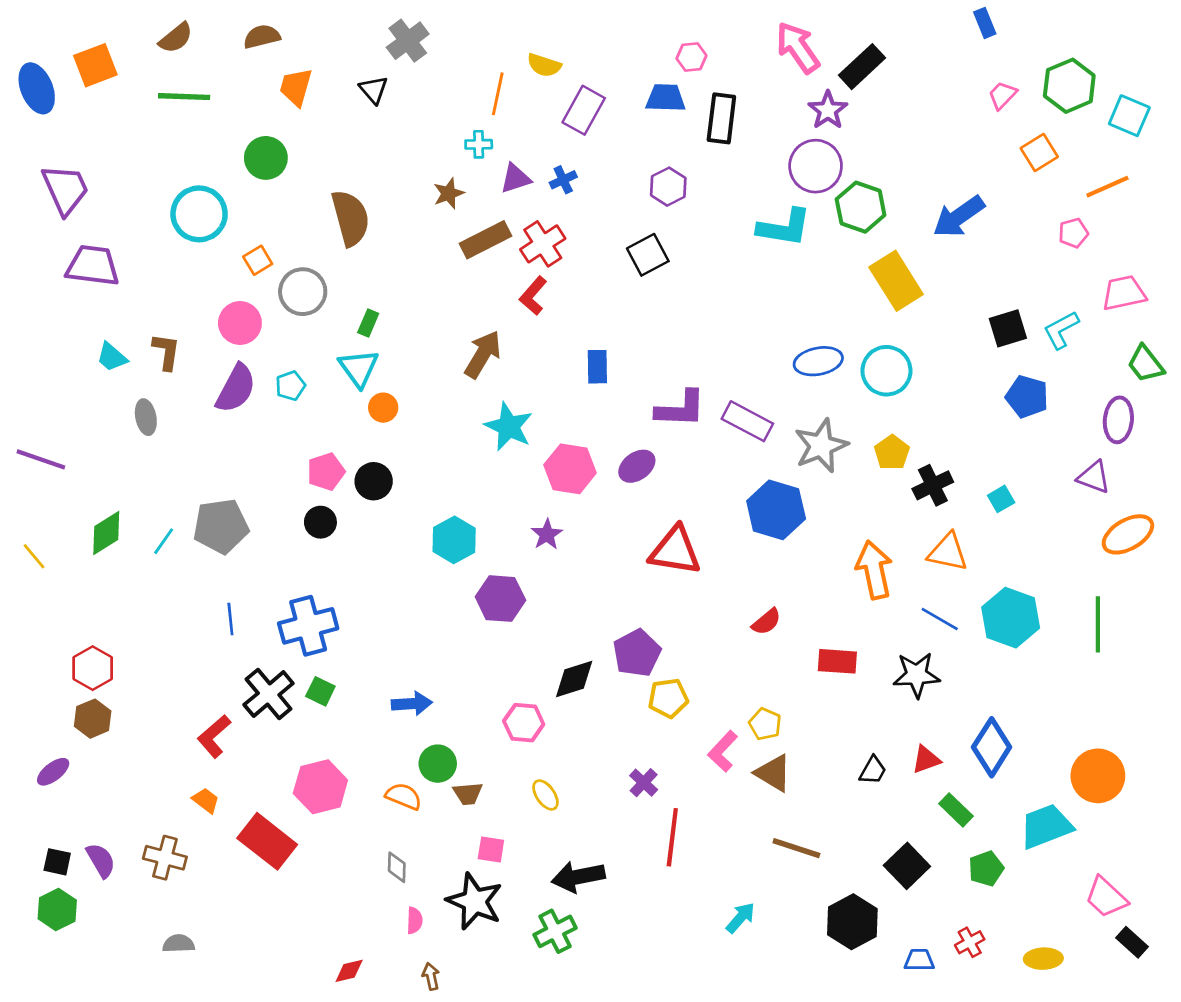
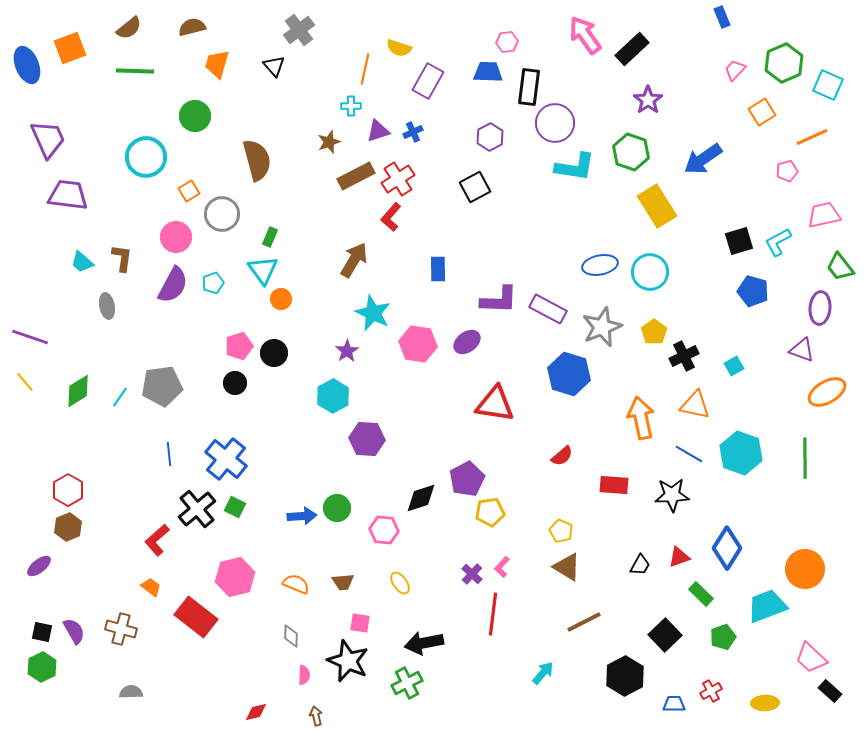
purple star: (828, 110) -> (648, 100), moved
purple circle: (816, 166) -> (555, 123), moved
purple star: (547, 534) -> (347, 351), moved
yellow line: (34, 556) -> (25, 382), moved
blue cross: (308, 626) -> (226, 459), turned -36
pink L-shape: (723, 751) -> (502, 567), moved, size x0.7
green circle: (438, 764) -> (337, 508), moved
brown line: (796, 848) -> (584, 622), turned -45

